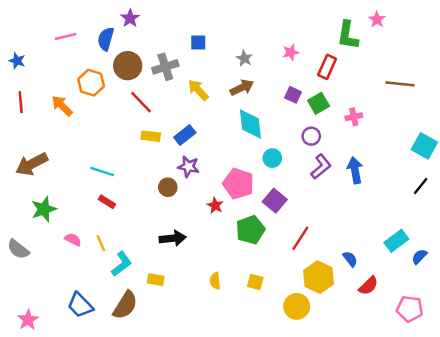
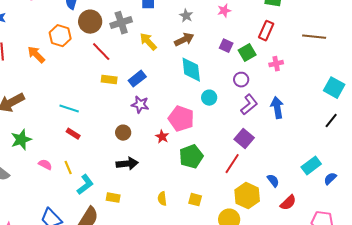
red rectangle: (327, 67) -> (266, 31), moved
brown circle: (168, 187) -> (123, 133), moved
purple square: (275, 201) -> (244, 139), moved

